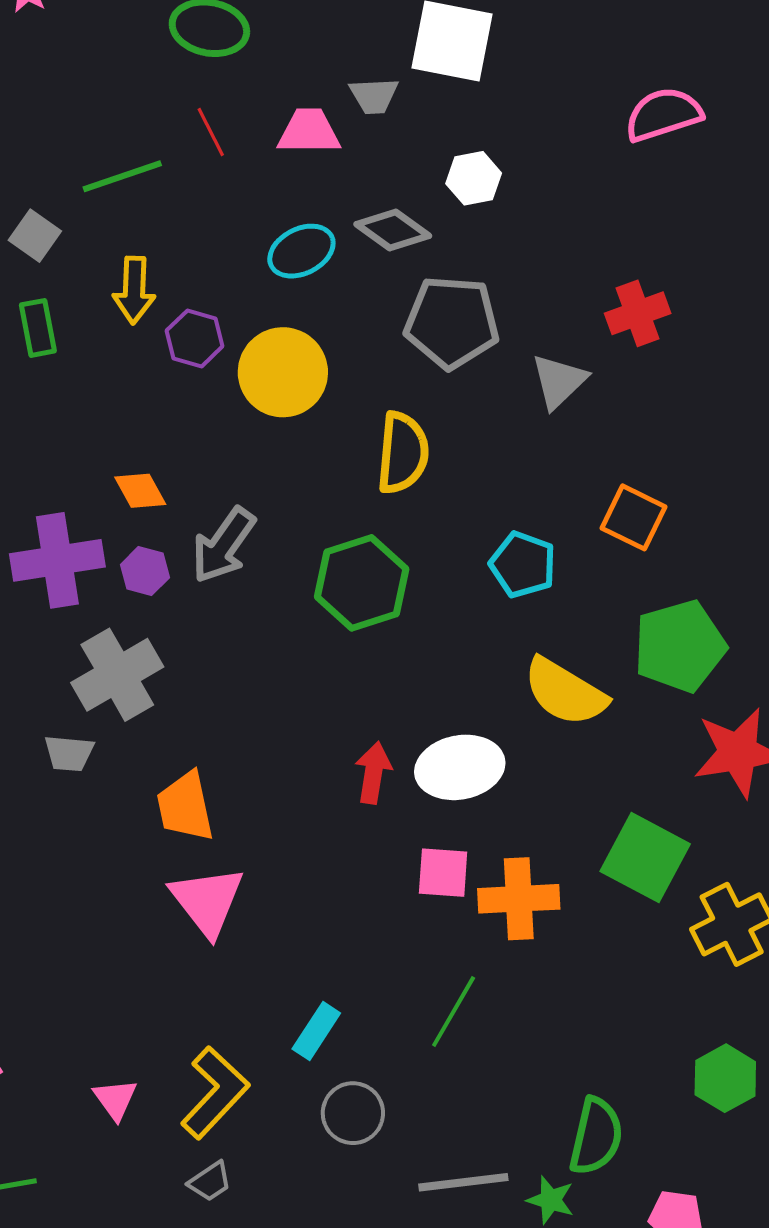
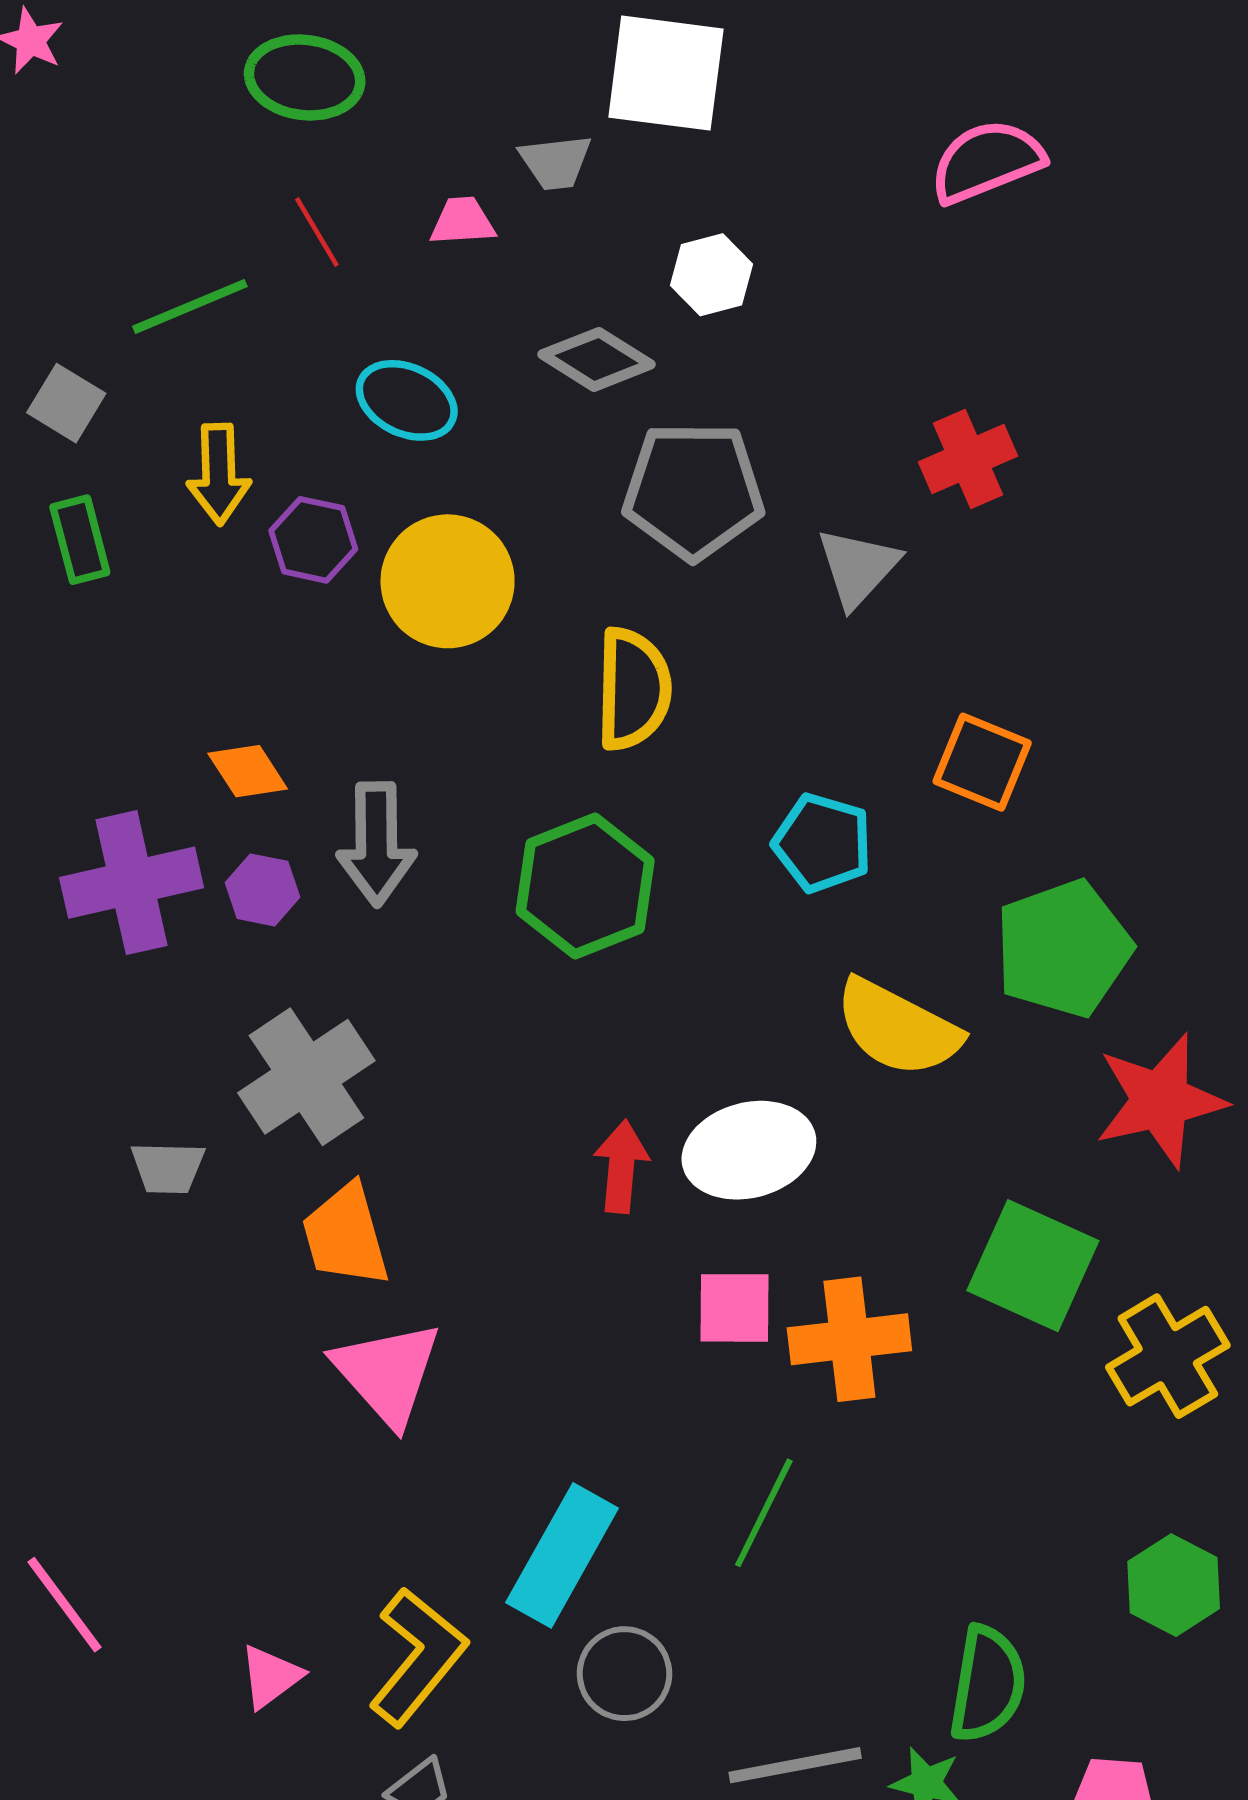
pink trapezoid: (309, 131) -> (463, 221), size x0.7
cyan ellipse: (301, 251) -> (407, 400), moved, turned 56
gray arrow: (223, 545) -> (376, 844), turned -32
gray cross: (117, 675) -> (306, 1077), moved
cyan rectangle: (316, 1031) -> (562, 1555), size x1.6
pink triangle: (115, 1099) -> (271, 1676), turned 33

